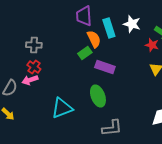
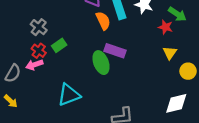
gray cross: (34, 45) -> (39, 27), turned 35
green rectangle: (85, 53) -> (59, 45), moved
green ellipse: (98, 96) -> (101, 63), moved

